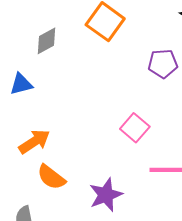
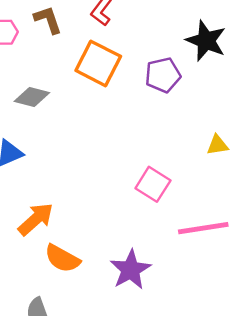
gray diamond: (47, 41) -> (32, 97), turned 52
purple pentagon: (163, 64) -> (163, 75), moved

